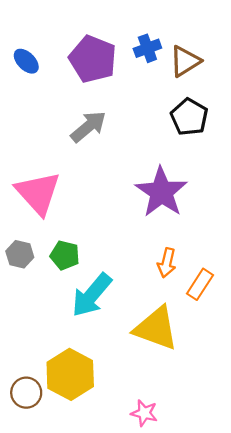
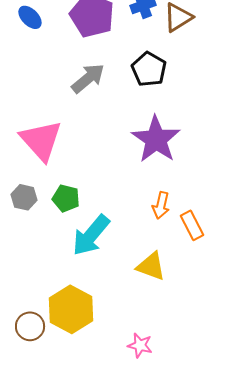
black pentagon: (189, 117) -> (149, 69), moved
orange rectangle: (200, 284) -> (192, 225), turned -60
yellow triangle: (156, 328) -> (151, 266), size x0.7

